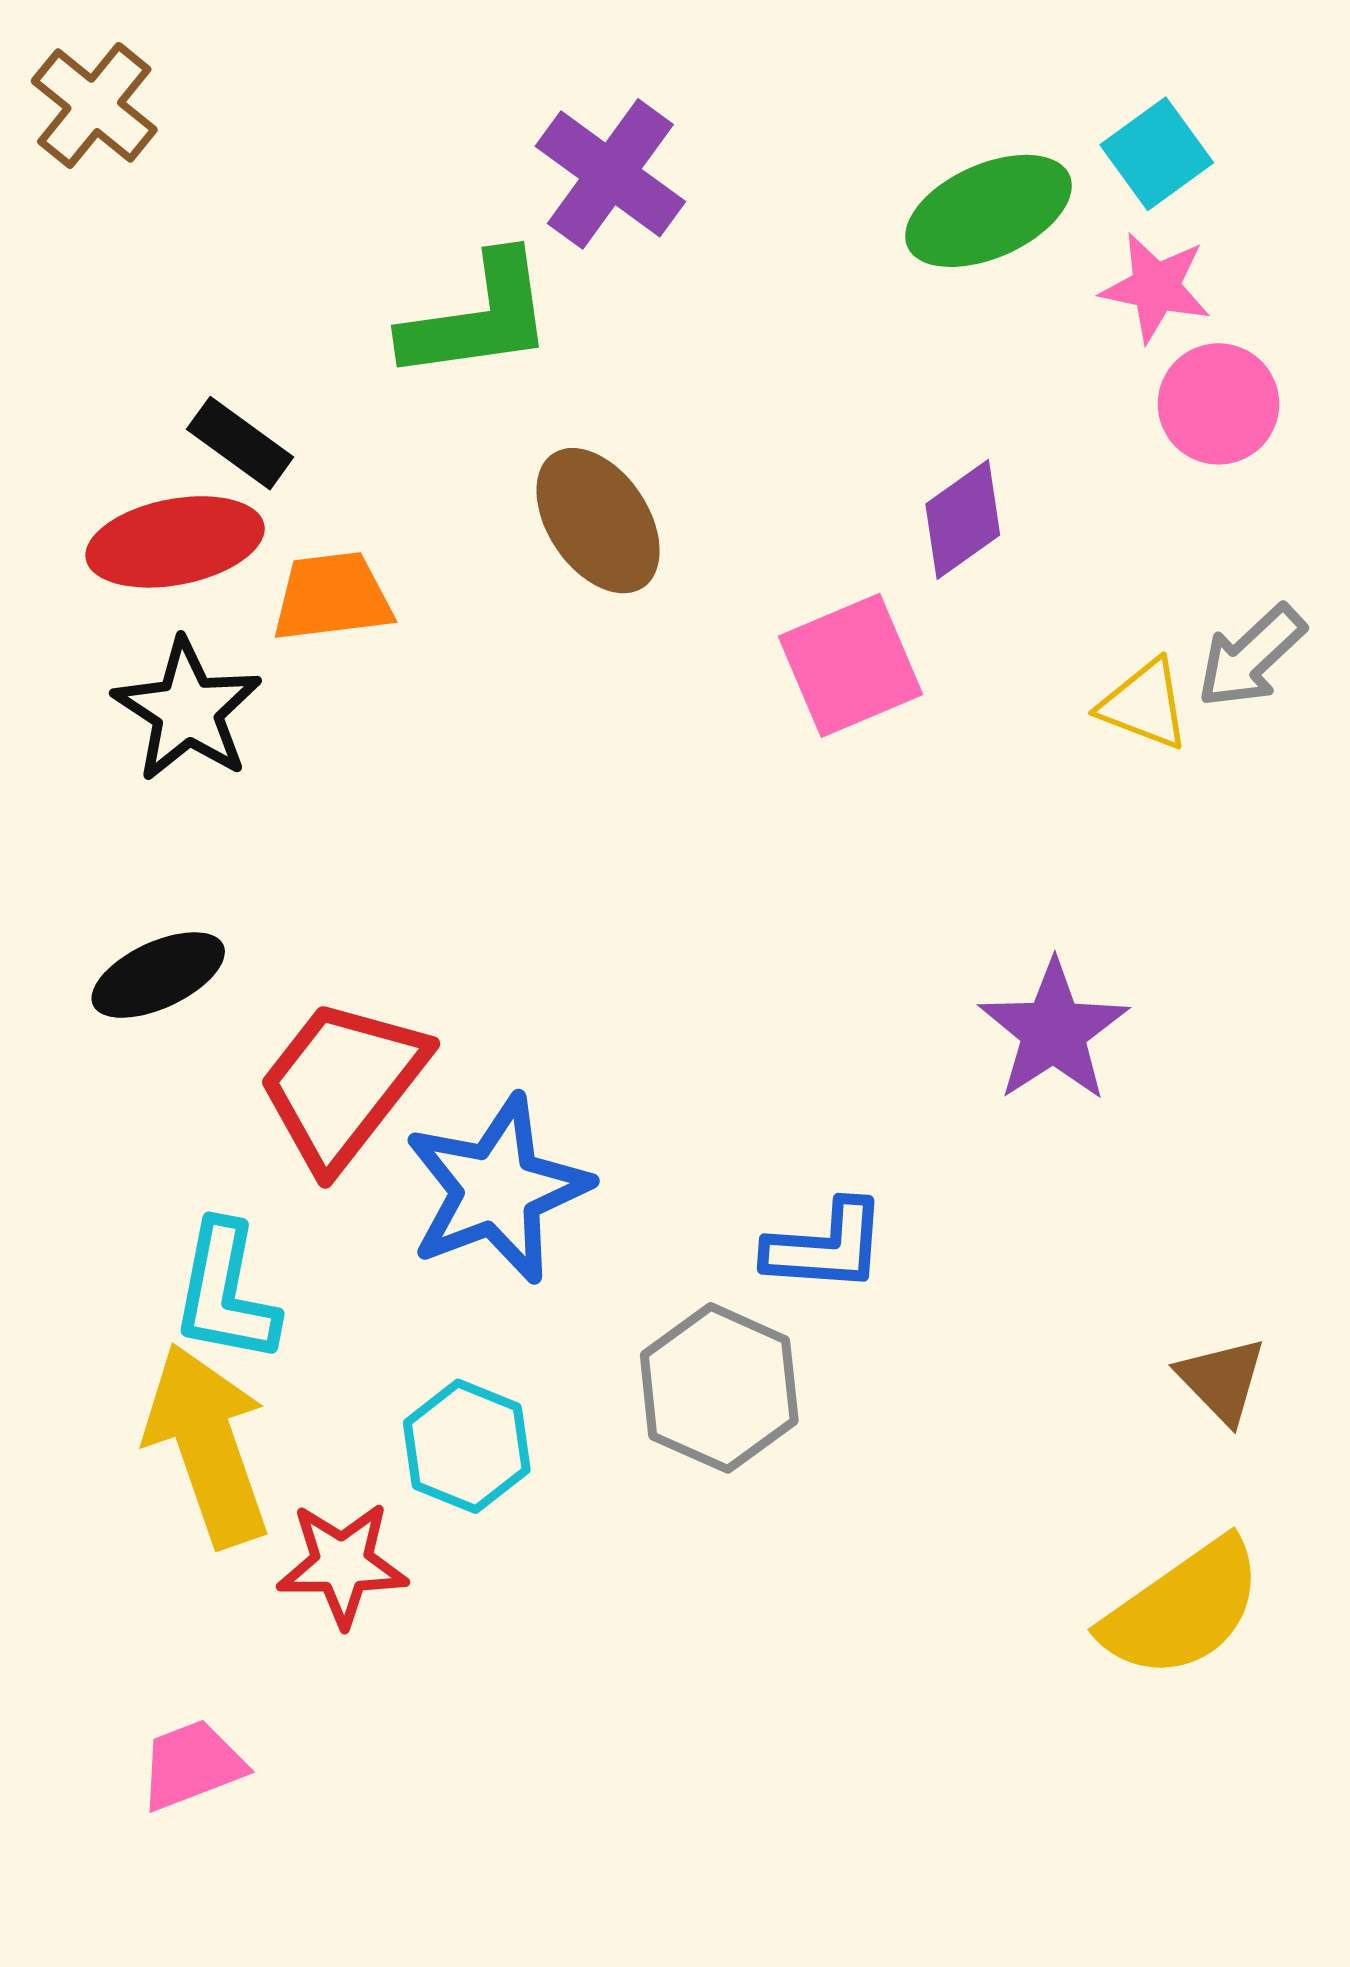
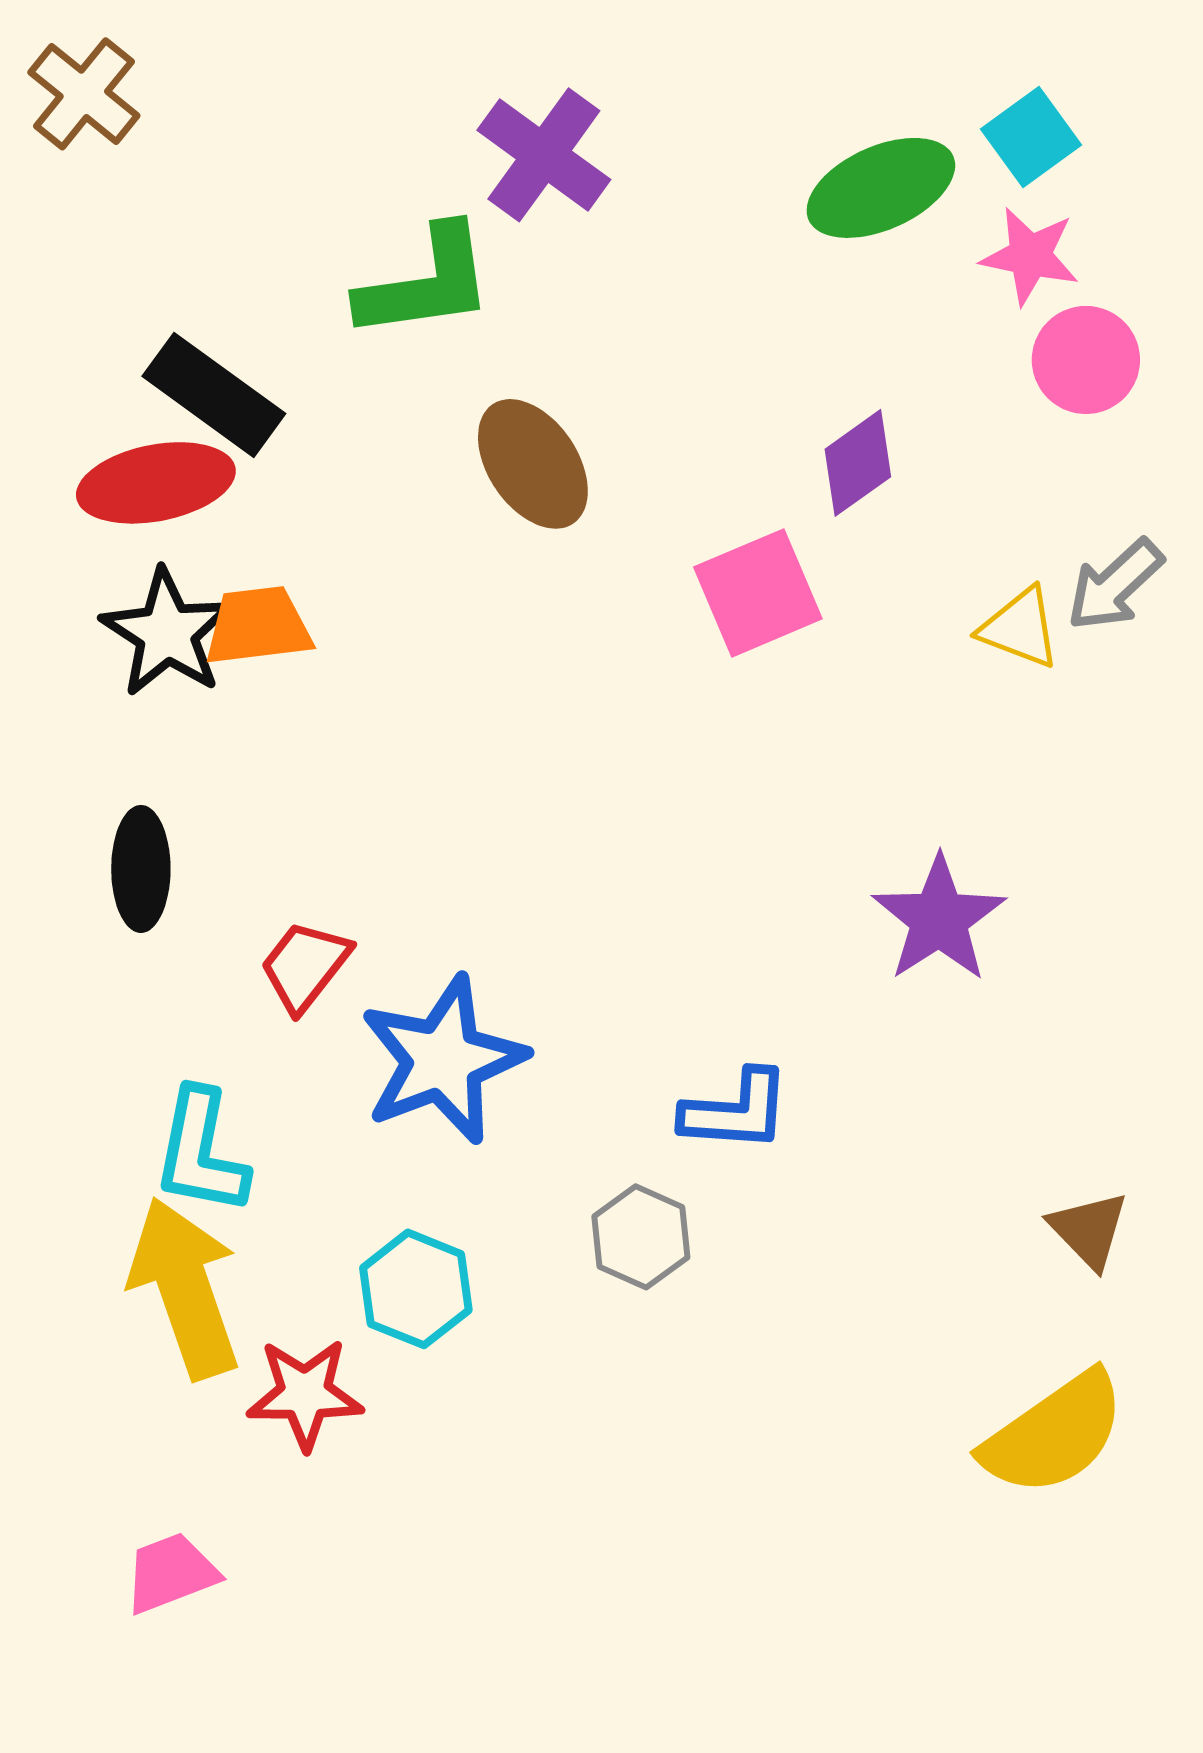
black rectangle: (240, 443) -> (214, 395), size x1.5
orange trapezoid: (332, 597) -> (258, 626), moved
black ellipse: (158, 975) -> (141, 869), turned -65
red trapezoid: (342, 1084) -> (305, 966), size x0.6
gray hexagon: (719, 1388) -> (641, 1237), size x0.7

